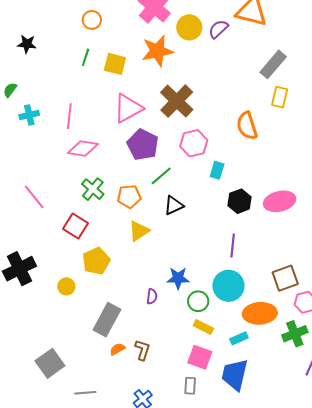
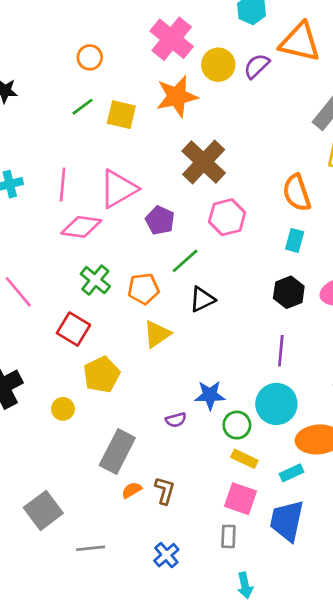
green line: (86, 57) -> (82, 107), turned 36
pink triangle: (128, 108) -> (118, 189), moved
purple pentagon: (143, 145) -> (160, 220), size x0.7
cyan rectangle: (217, 170) -> (295, 240), moved
purple semicircle: (152, 296) -> (176, 420), turned 70

